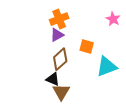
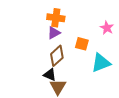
orange cross: (59, 19) -> (56, 18), turned 30
pink star: (113, 19) -> (107, 28), moved

